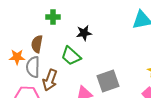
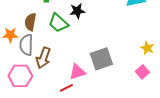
green trapezoid: (71, 56) -> (58, 23), moved

